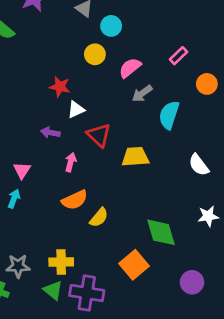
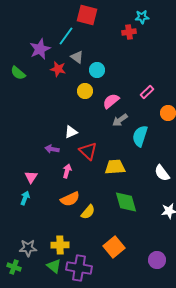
red star: (60, 87) -> (58, 69), moved
green diamond: (161, 232) -> (126, 202), moved

